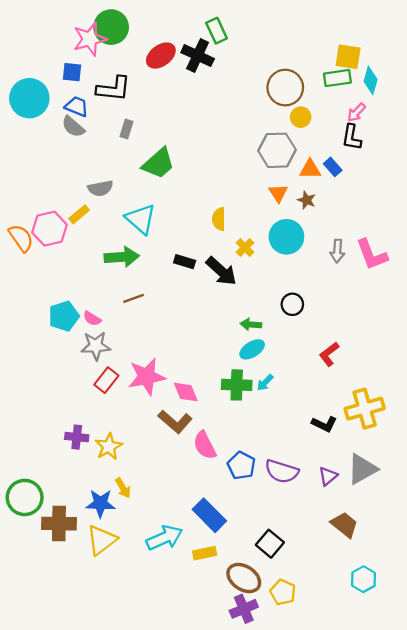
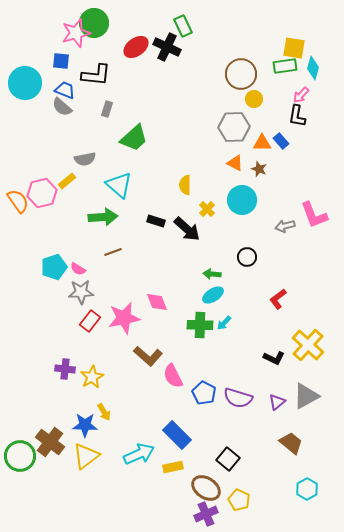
orange triangle: (278, 193) -> (235, 163), turned -30
gray arrow: (337, 251) -> (285, 226), moved, turned 72
pink diamond: (186, 392) -> (157, 302), moved
yellow cross: (365, 409) -> (308, 345), turned -32
green circle: (25, 497) -> (20, 456), moved
brown cross: (59, 524) -> (50, 442), turned 36

